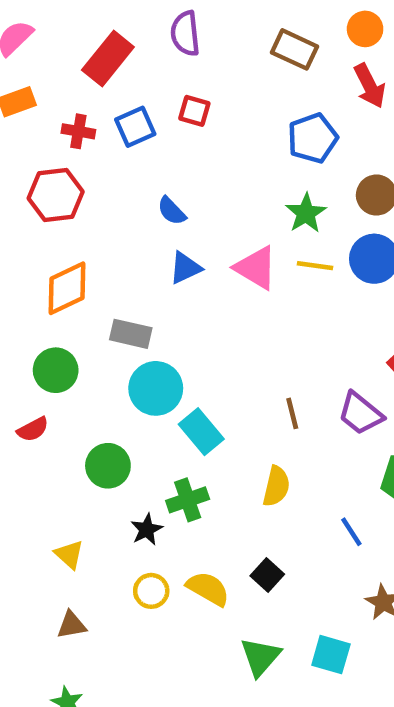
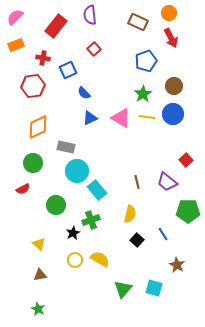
red square: (194, 111) -> (94, 49), turned 32
blue square: (135, 127) -> (68, 70), moved
black square: (267, 575) -> (137, 240), moved

